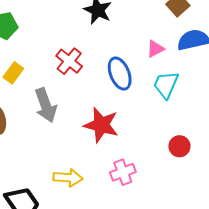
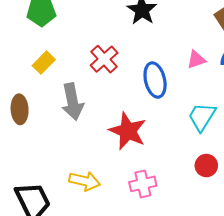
cyan trapezoid: (166, 85) -> (202, 117), moved

